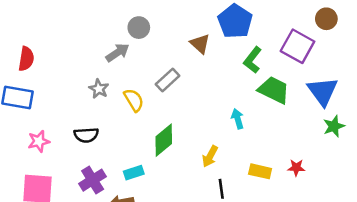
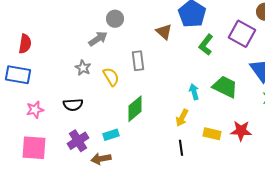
gray rectangle: (168, 80) -> (138, 61), turned -54
green trapezoid: (274, 90) -> (225, 87), moved
yellow arrow: (210, 156) -> (182, 118), moved
red star: (296, 168) -> (241, 131), size x1.5

